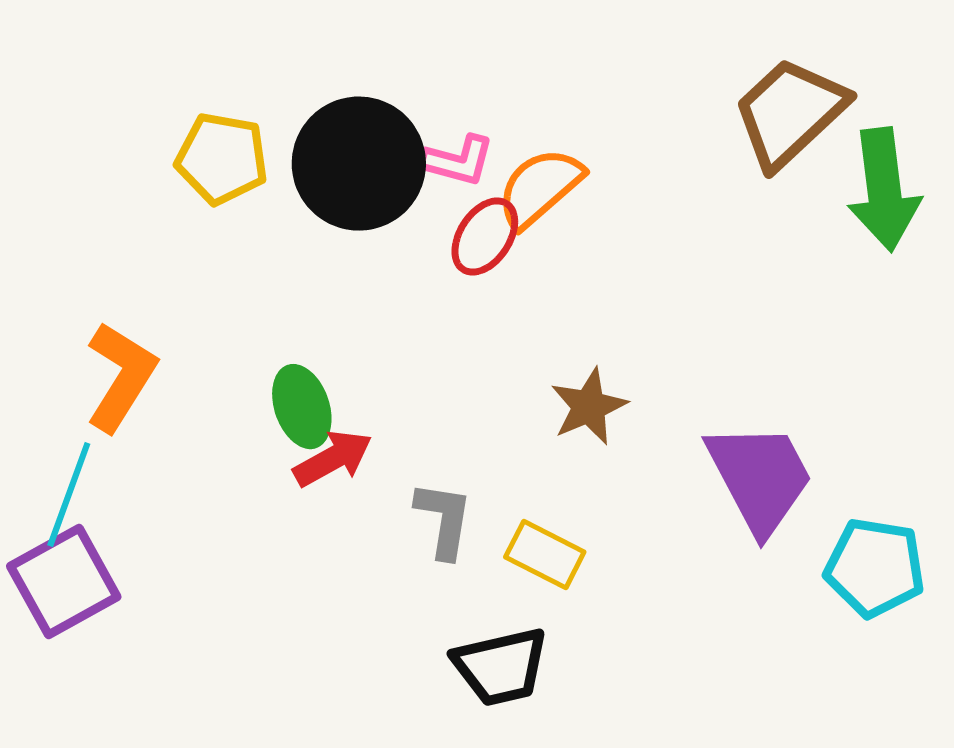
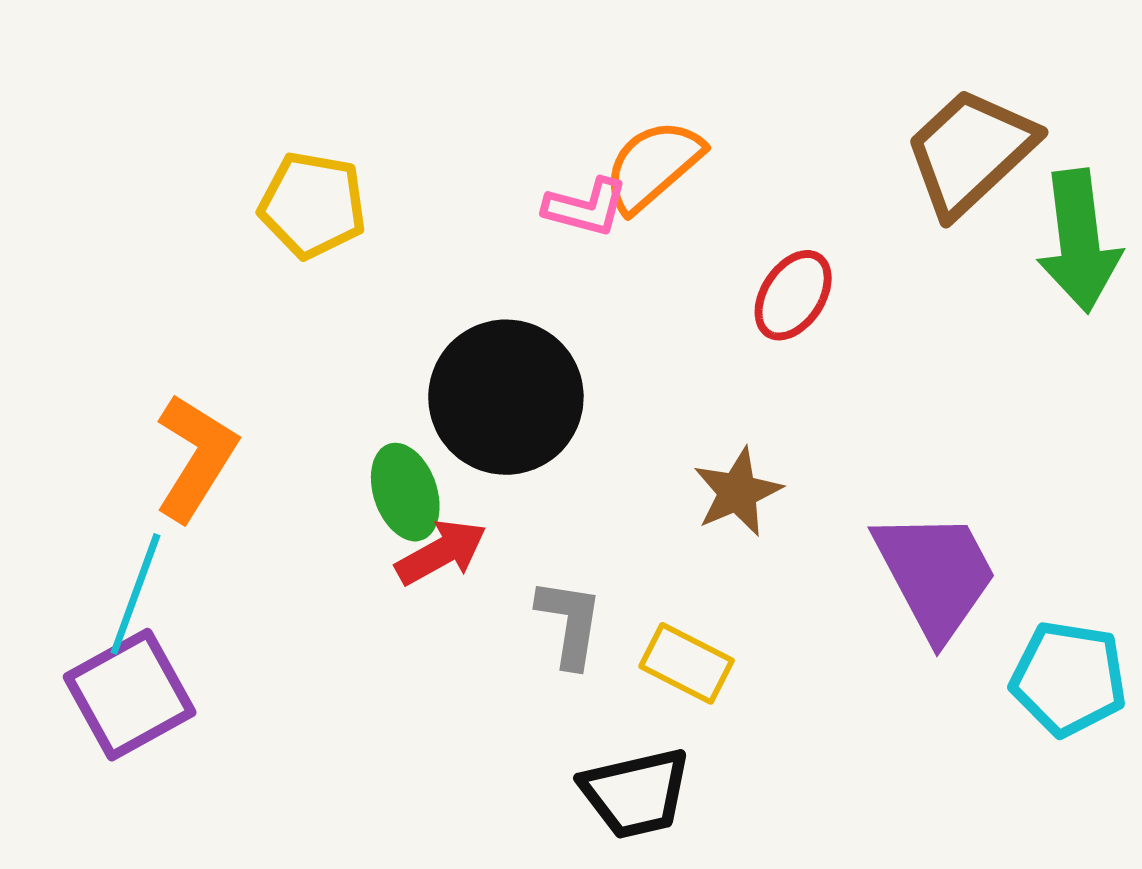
black circle: (359, 164) -> (506, 397), moved
orange semicircle: (540, 188) -> (653, 166), moved
red ellipse: (485, 237) -> (793, 295), moved

